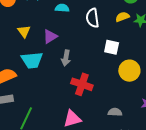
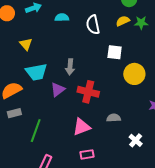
purple triangle: (50, 36) -> (58, 90), moved
gray semicircle: (115, 112) -> (114, 118), moved

